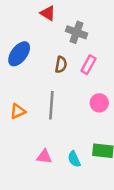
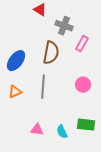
blue ellipse: (19, 54) -> (16, 61), moved
brown semicircle: (61, 65) -> (51, 53), size x1.6
pink rectangle: (88, 65) -> (82, 44), moved

